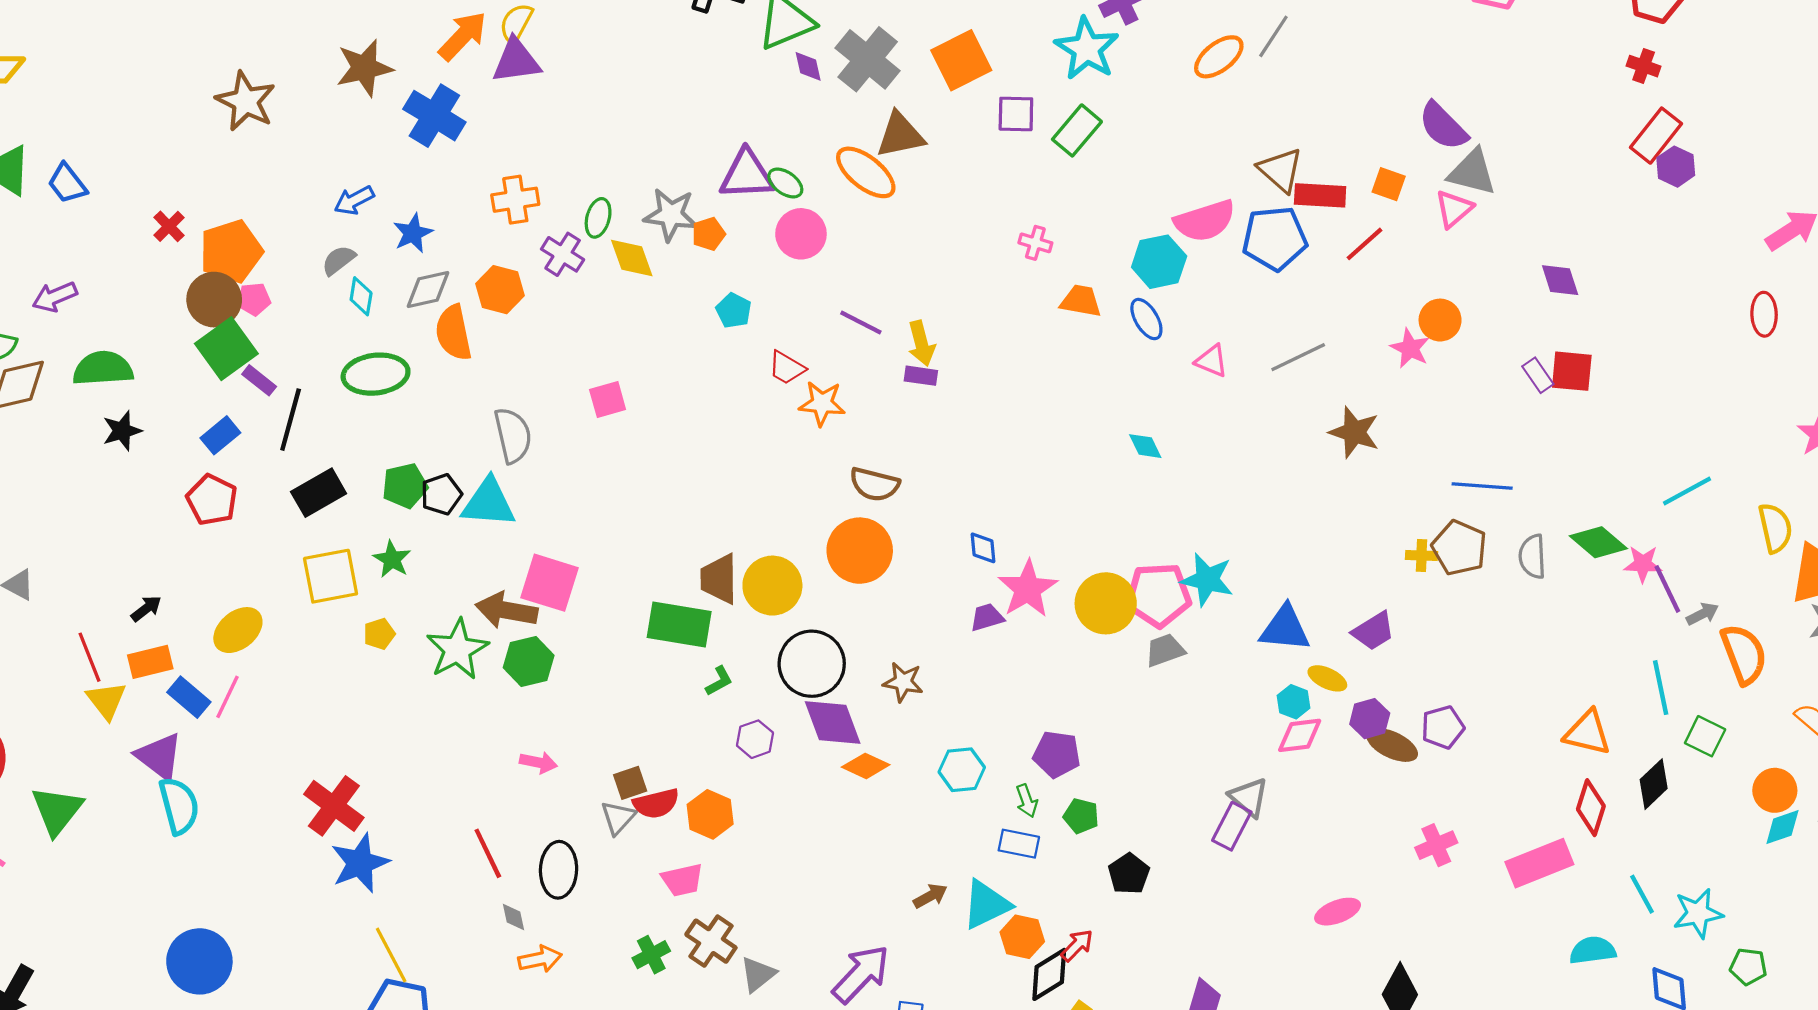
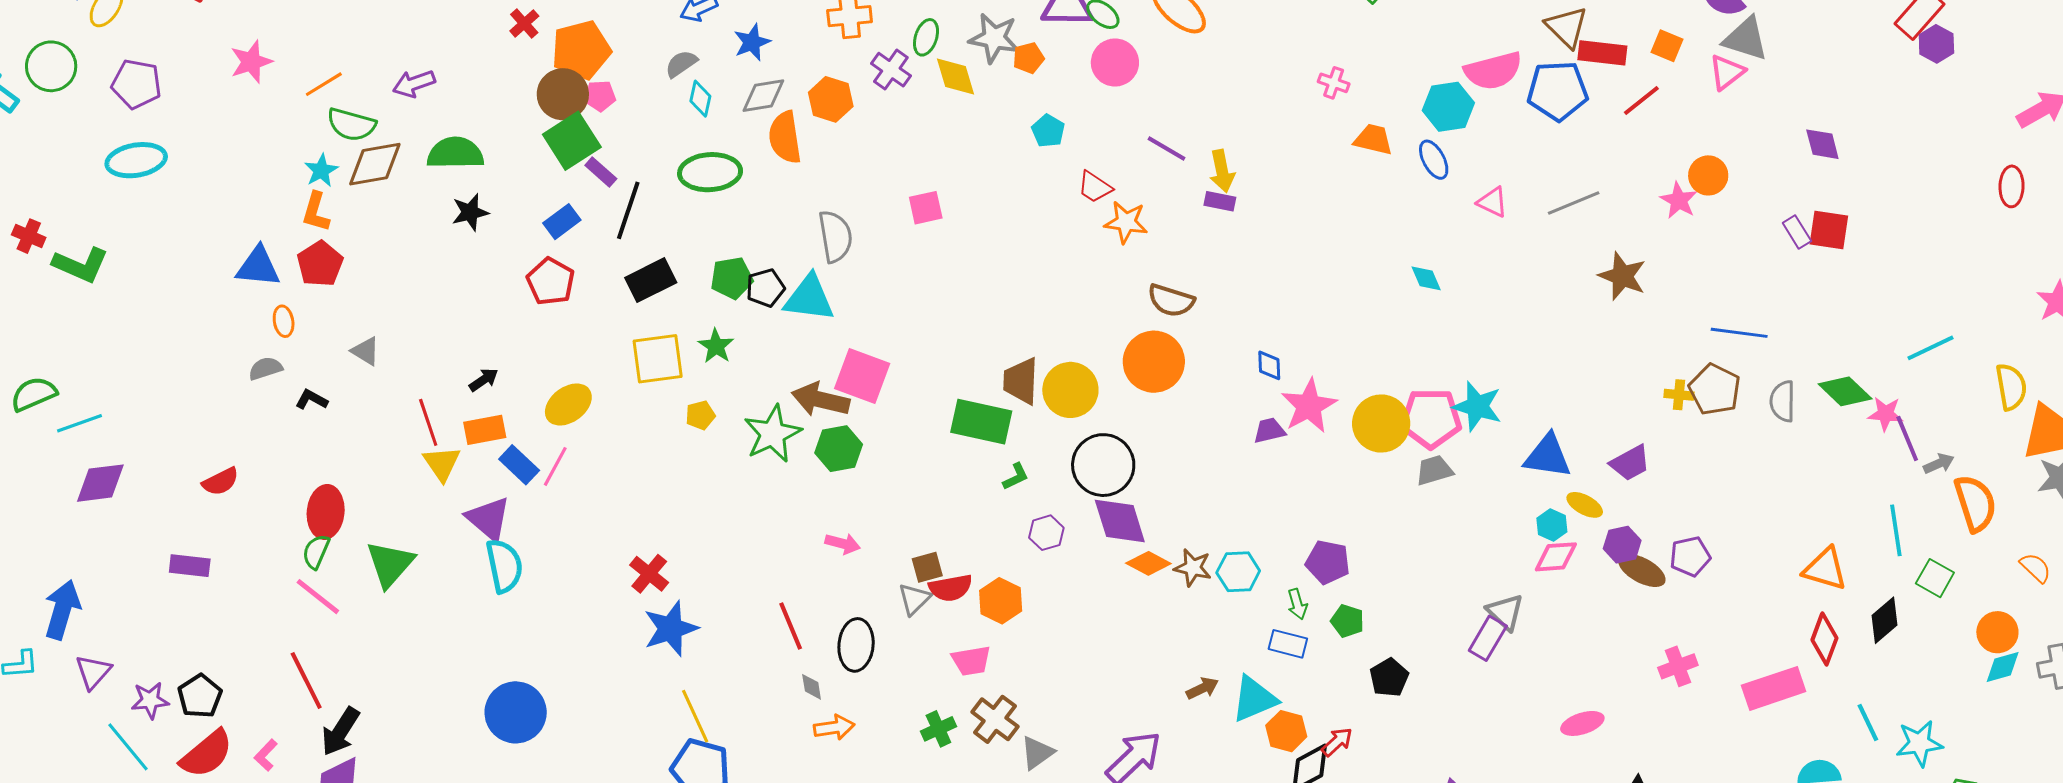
brown star: (903, 682) -> (1193, 568), moved
red cross: (334, 806) -> (649, 574), size x0.7

